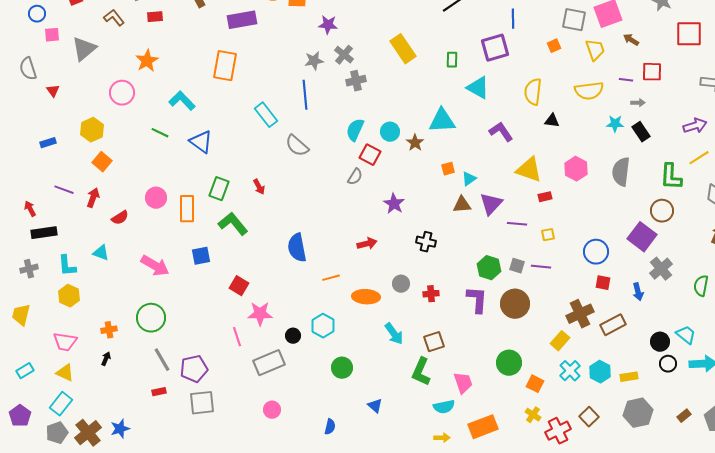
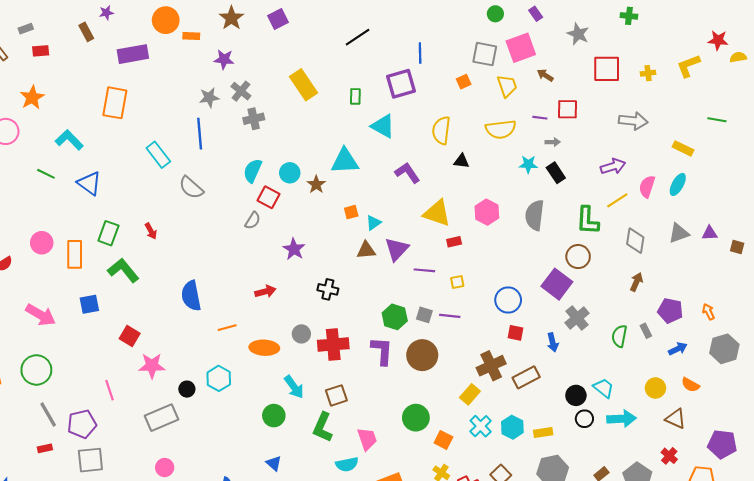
red cross: (431, 294) -> (333, 345), size x1.8
pink line: (237, 337) -> (110, 390), moved
green circle: (342, 368) -> (274, 416), moved

